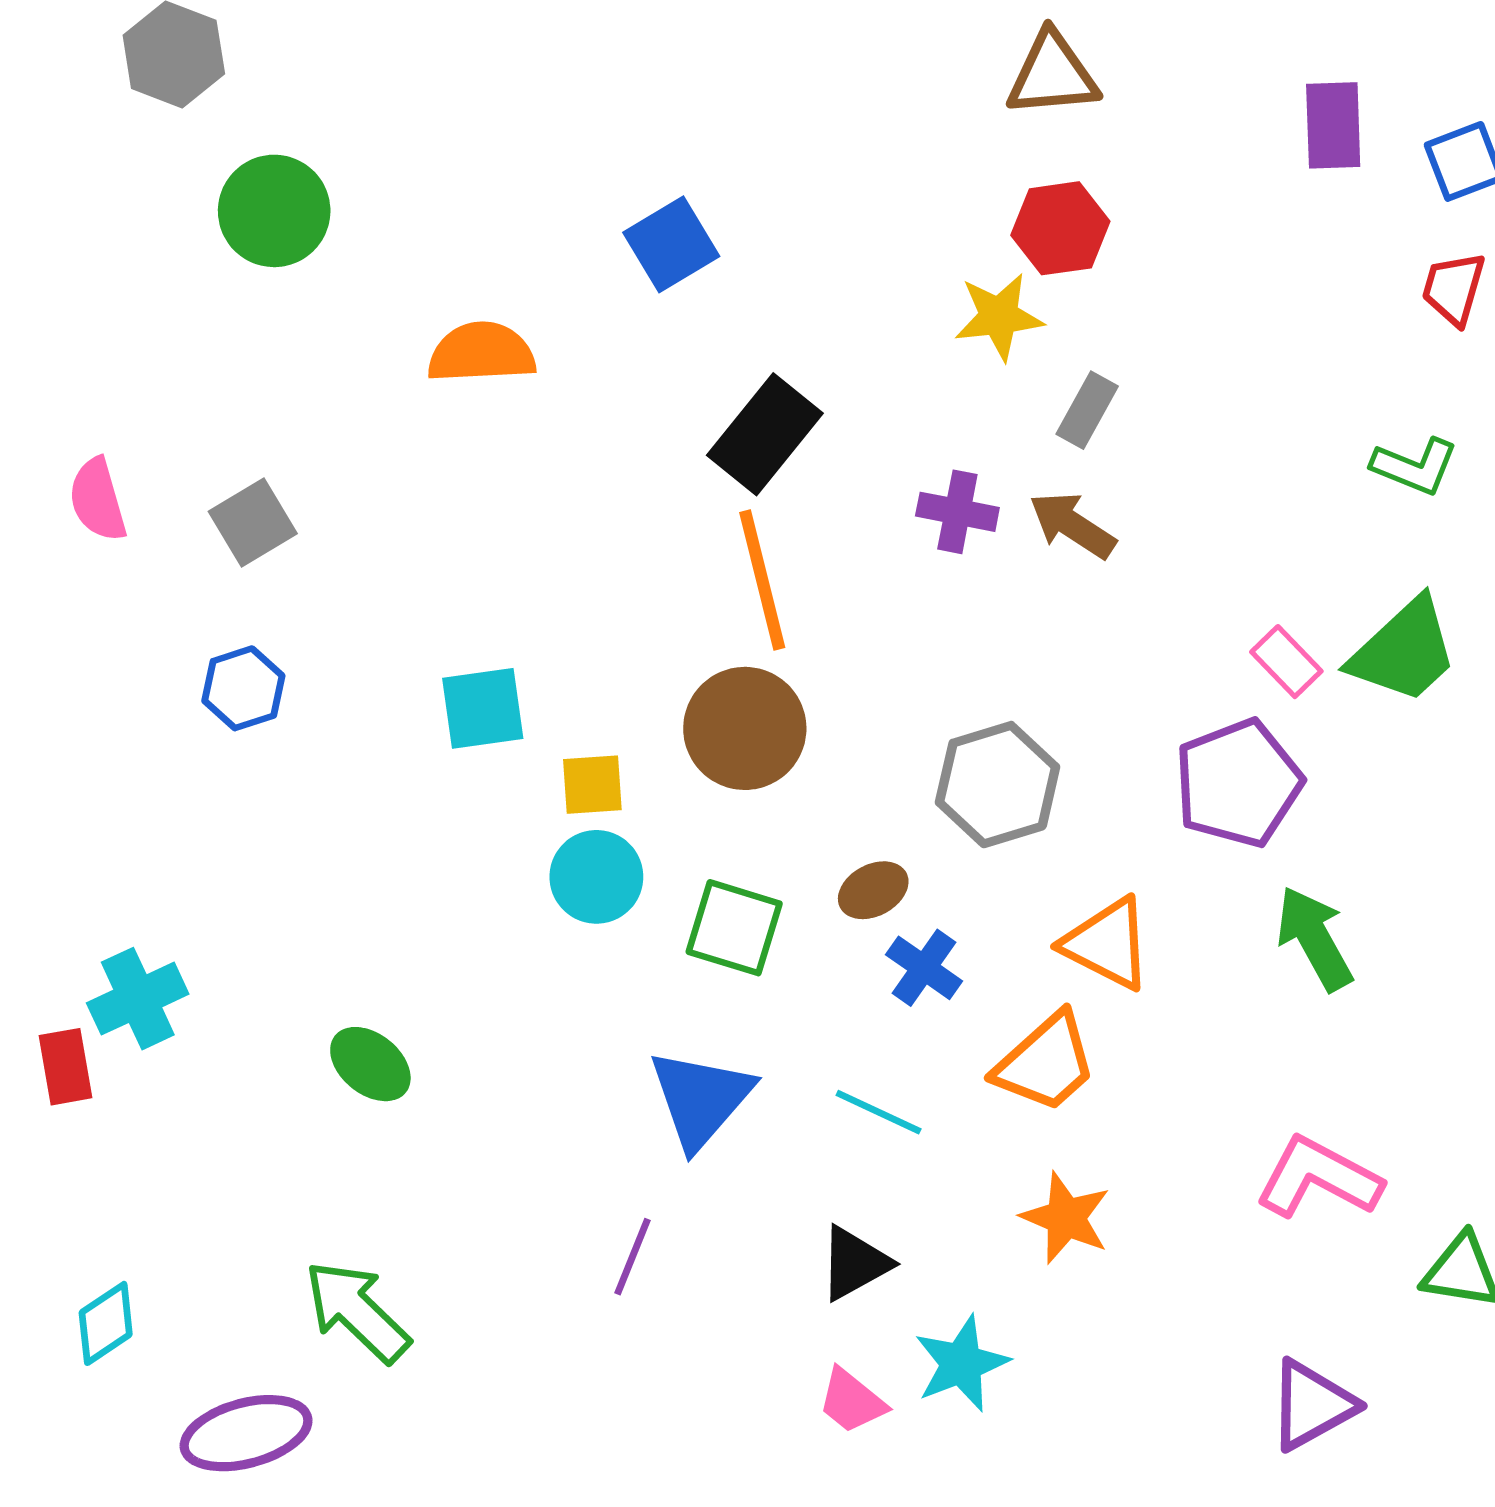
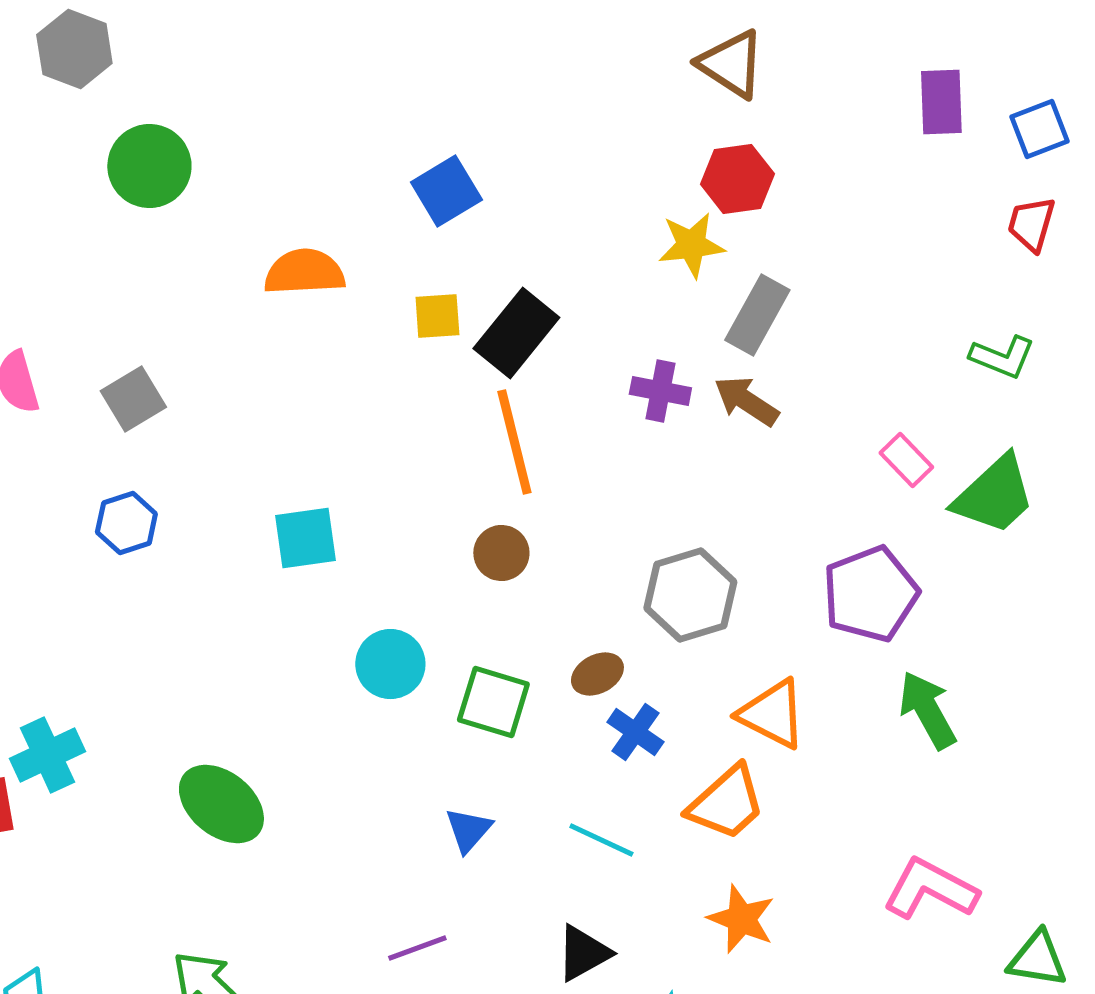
brown triangle: (1052, 75) -> (731, 64), turned 38
gray rectangle: (1087, 410) -> (757, 315), size x1.4
pink rectangle: (1286, 662) -> (906, 460), moved
brown circle: (745, 728) -> (501, 553), size x0.6
yellow square: (592, 785) -> (437, 316), moved
green ellipse: (370, 1064) -> (221, 804), size x1.4
blue triangle: (701, 1099) -> (468, 830), size x0.6
purple line: (633, 1257) -> (417, 948), turned 48

